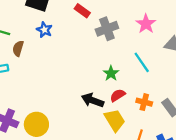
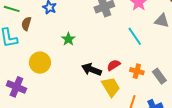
green star: (111, 73) -> (68, 39), moved
yellow circle: (36, 124) -> (40, 63), moved

